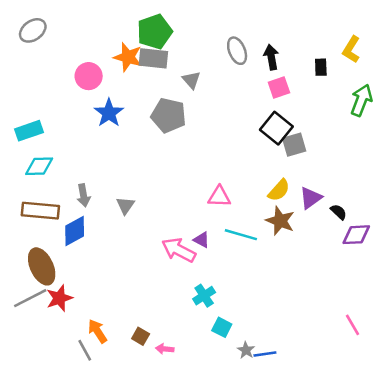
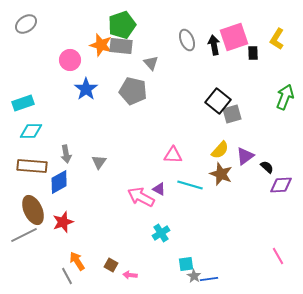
pink square: (279, 88) -> (234, 37), moved, size x1.6
green arrow: (361, 100) -> (285, 97), moved
red star: (59, 298) -> (63, 222), moved
cyan square: (222, 327) -> (186, 264), moved, turned -35

